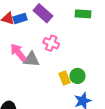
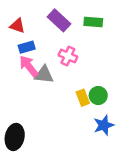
green rectangle: (83, 14) -> (93, 22), moved
blue rectangle: (20, 18) -> (27, 47), moved

